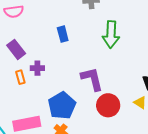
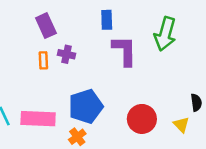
purple L-shape: (92, 79) -> (125, 51), moved

